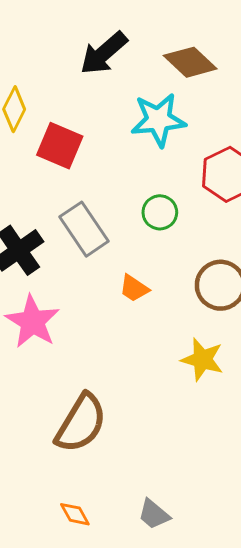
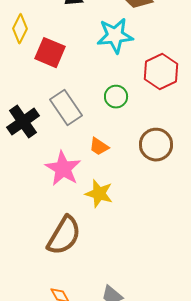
pink star: (32, 322) -> (63, 169), moved
yellow star: (202, 360) -> (99, 194), moved

